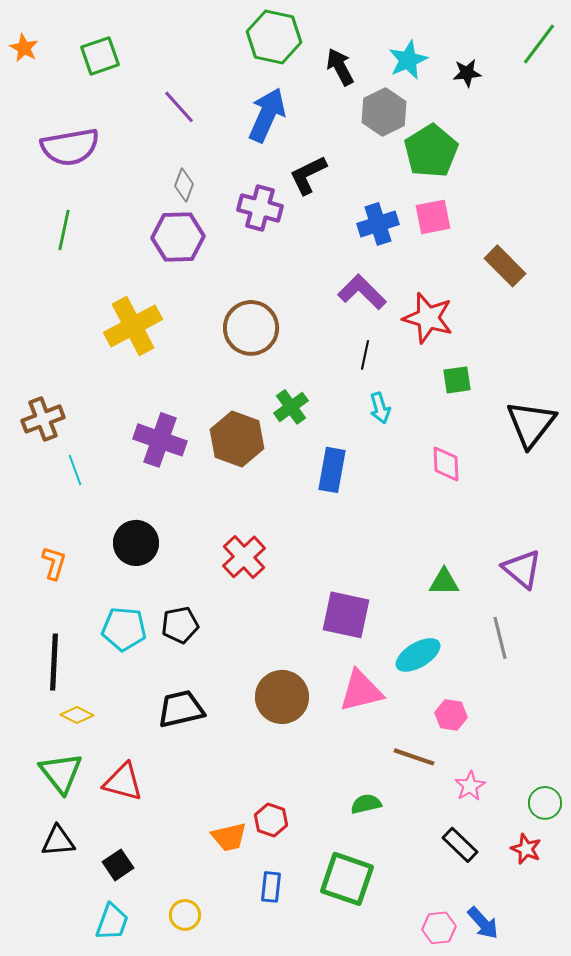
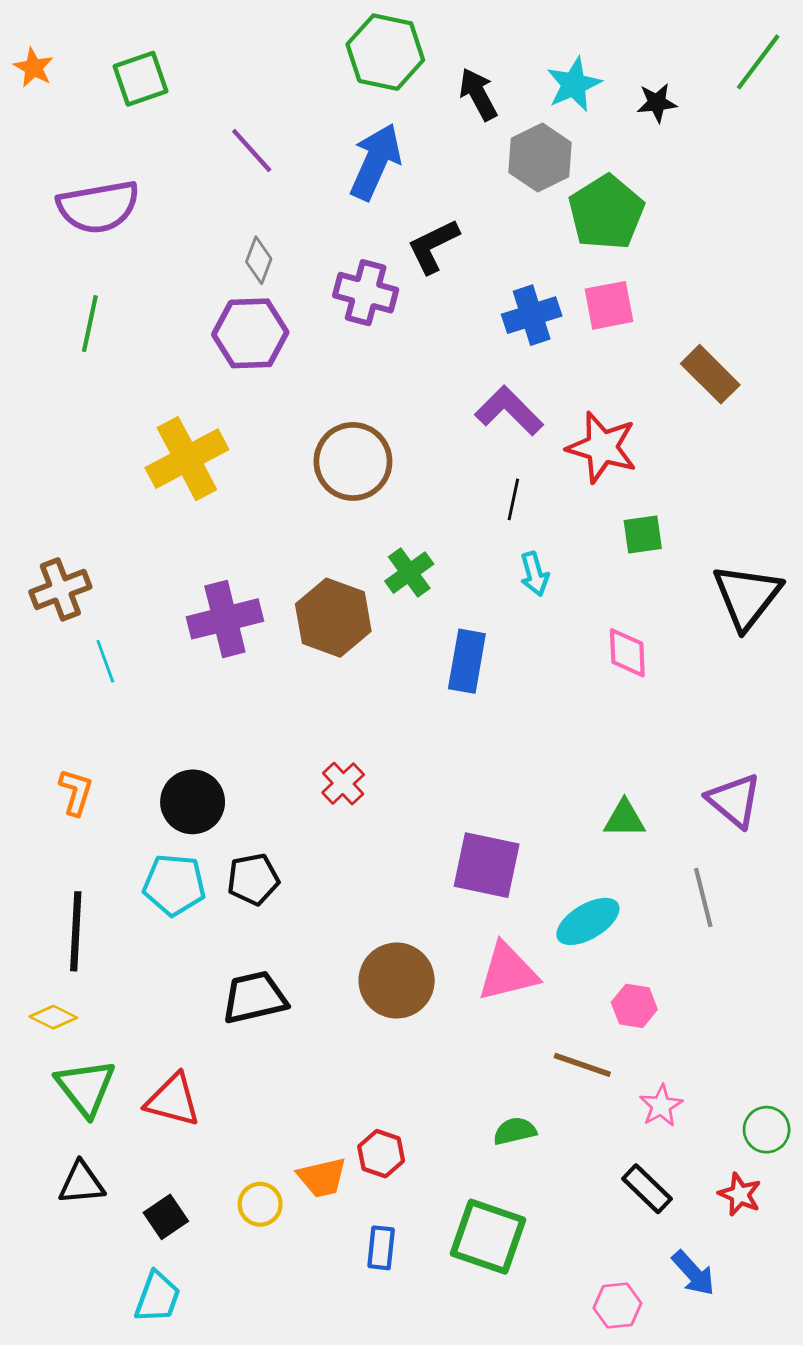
purple cross: (160, 440) -> (225, 619), turned -33
black circle: (136, 543) -> (193, 802), moved
red cross: (244, 557) -> (343, 784), size x0.7
yellow diamond: (77, 715) -> (53, 1017), moved
yellow circle: (185, 915) -> (260, 1204), moved
blue arrow: (483, 923) -> (693, 1273), moved

